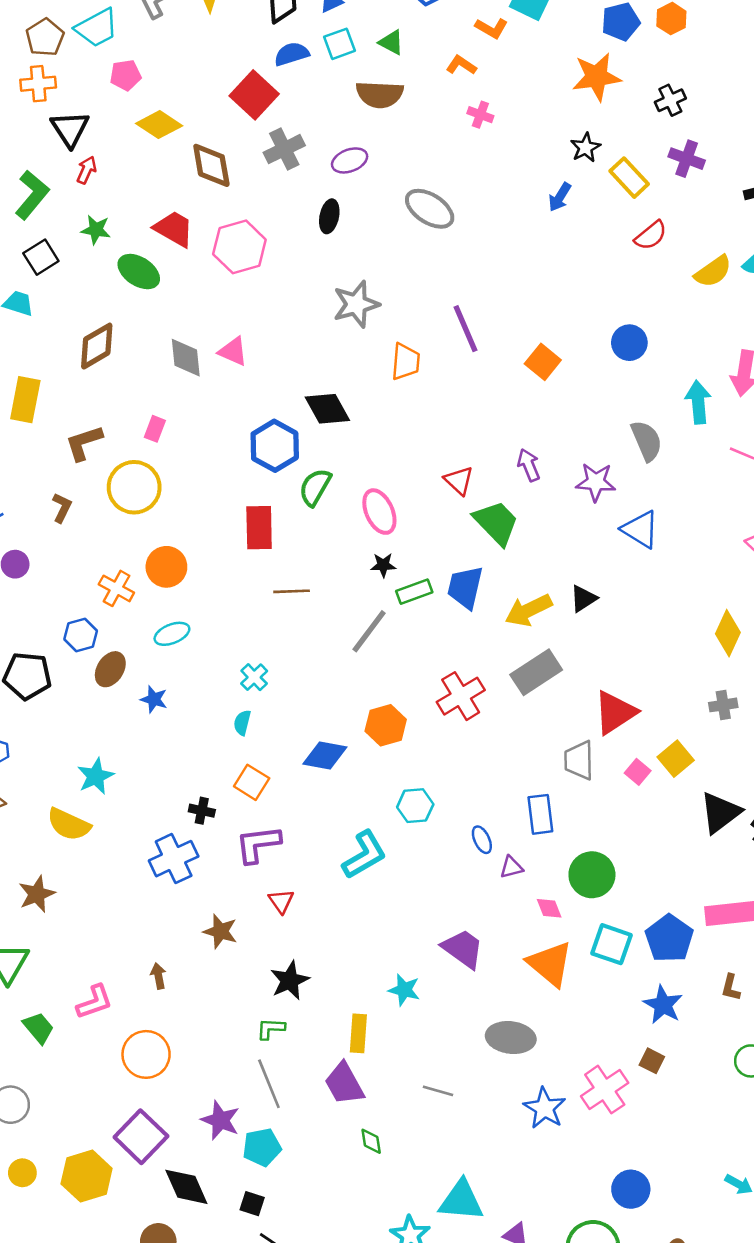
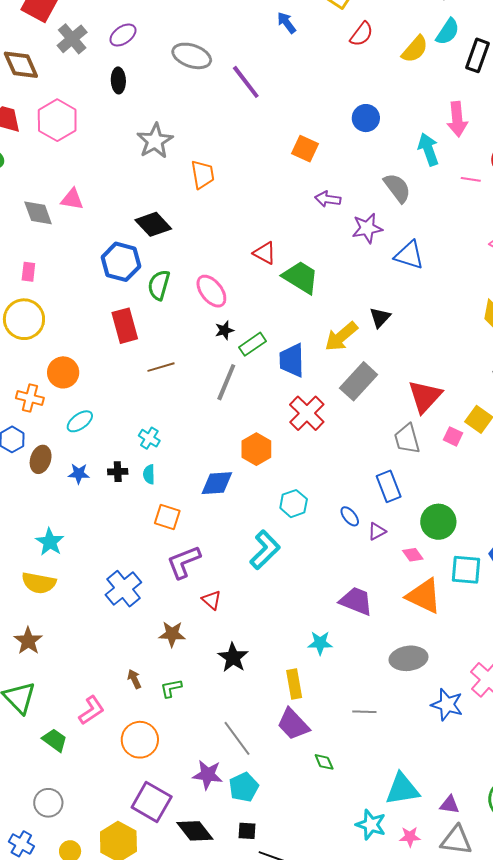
blue arrow: (560, 197) -> (287, 23), turned 125
purple line: (465, 329) -> (246, 82), moved
purple arrow: (529, 465) -> (328, 199), moved, turned -45
blue trapezoid: (465, 587) -> (292, 360), moved
black cross: (202, 811) -> (118, 472), moved
green L-shape: (271, 1029) -> (171, 688), moved

